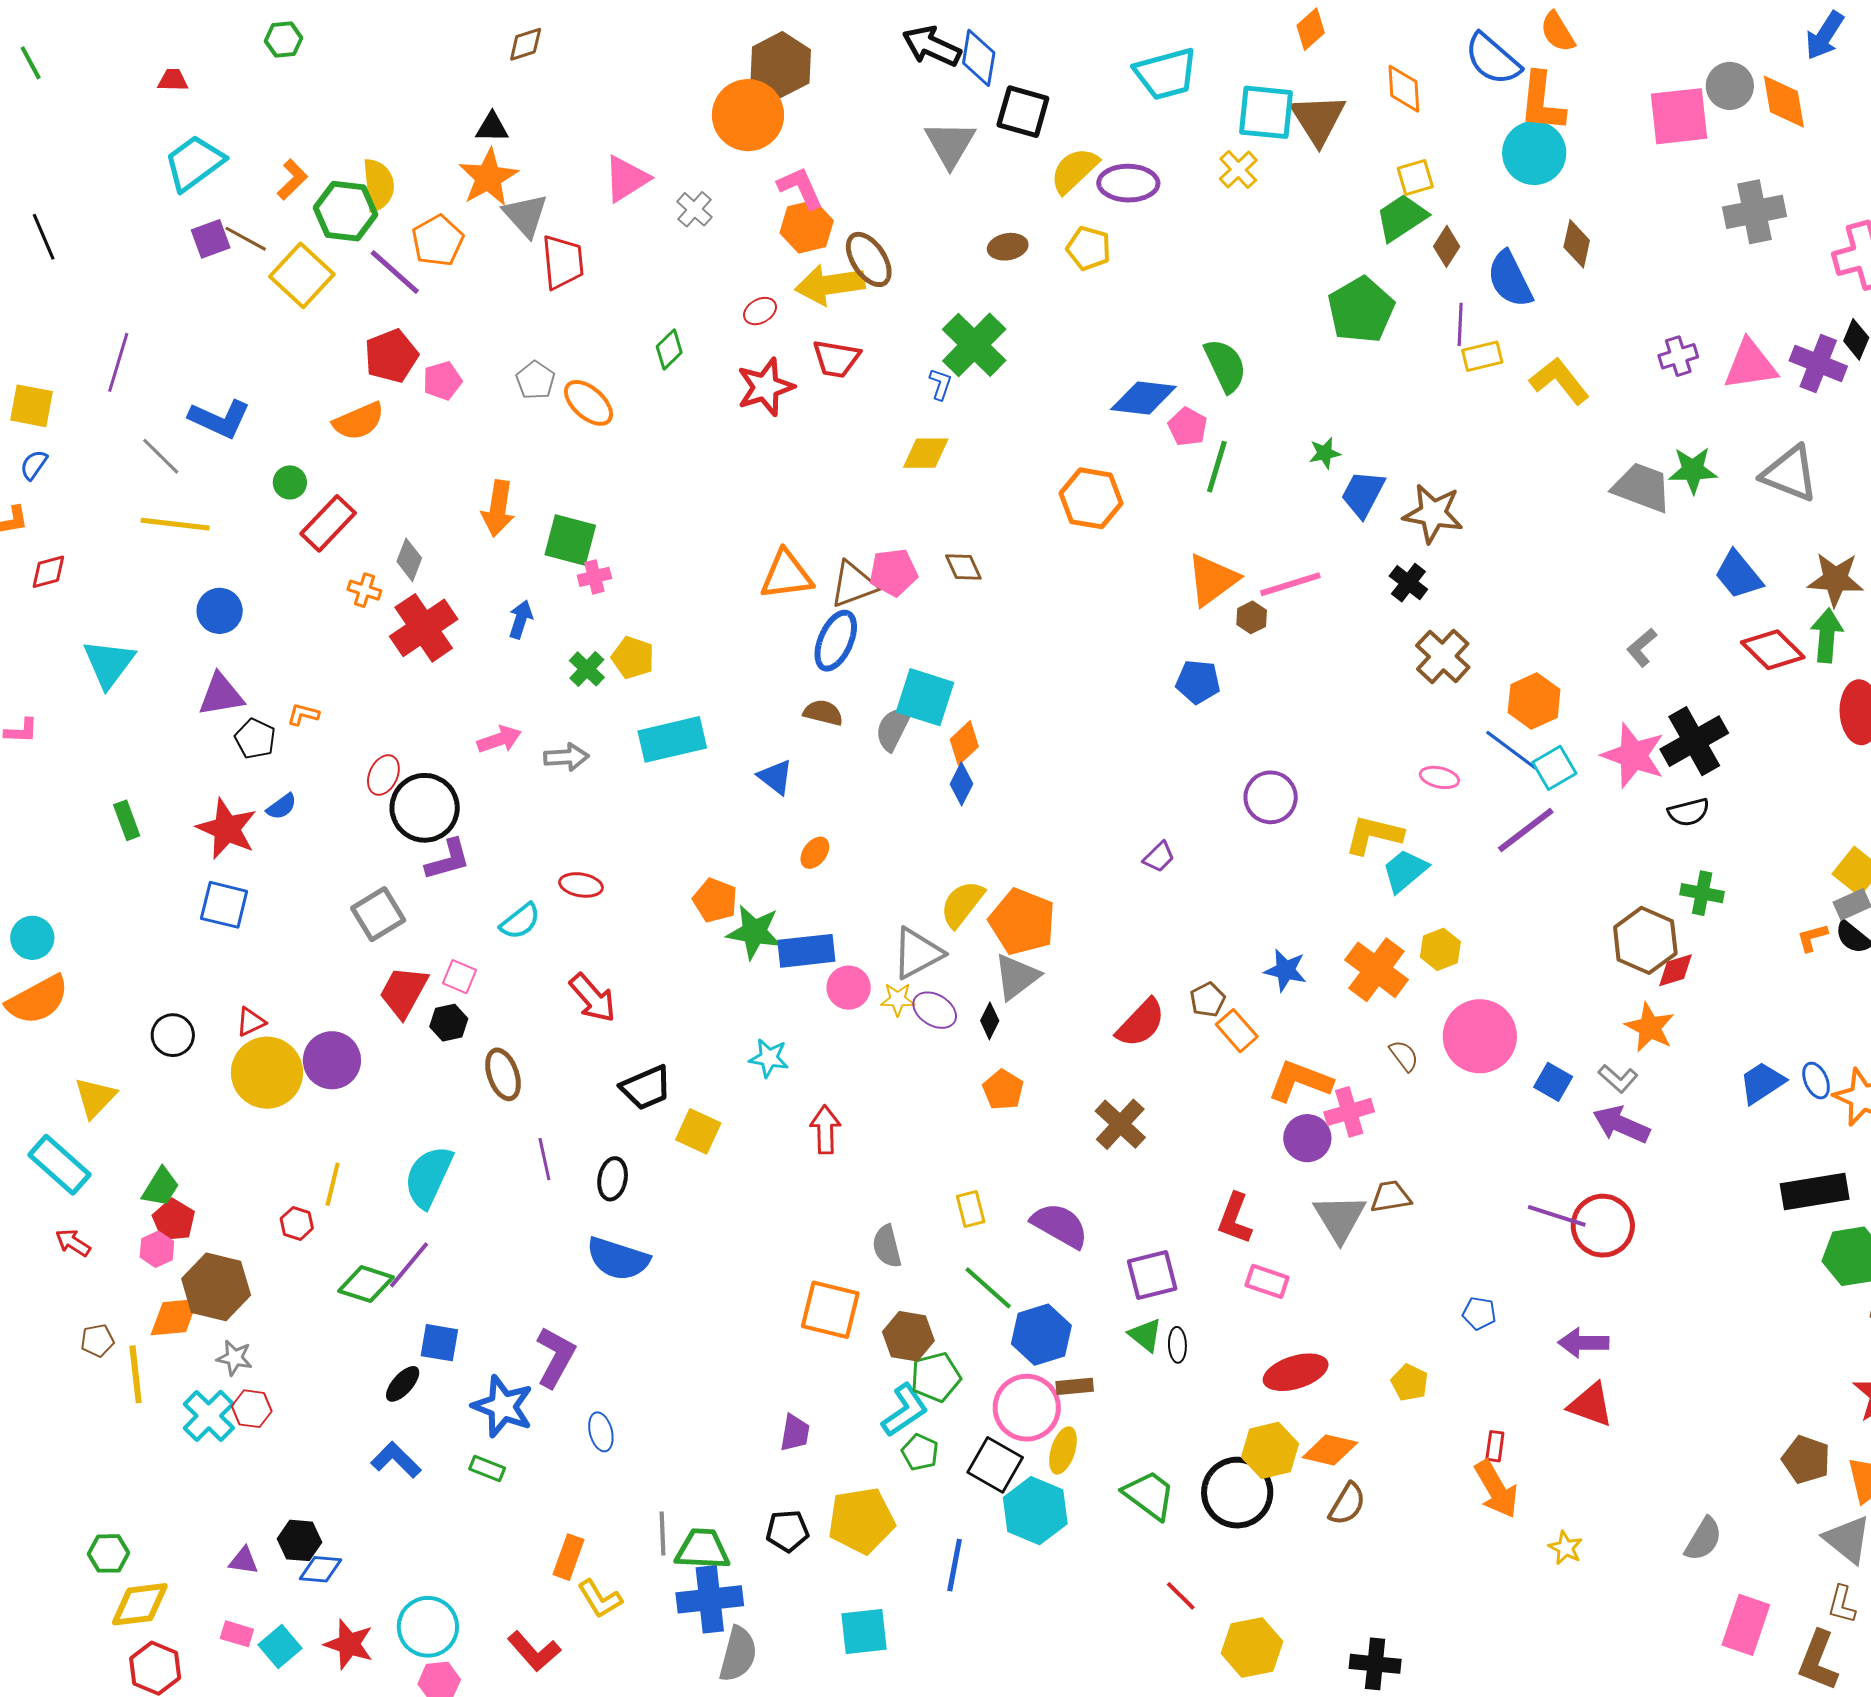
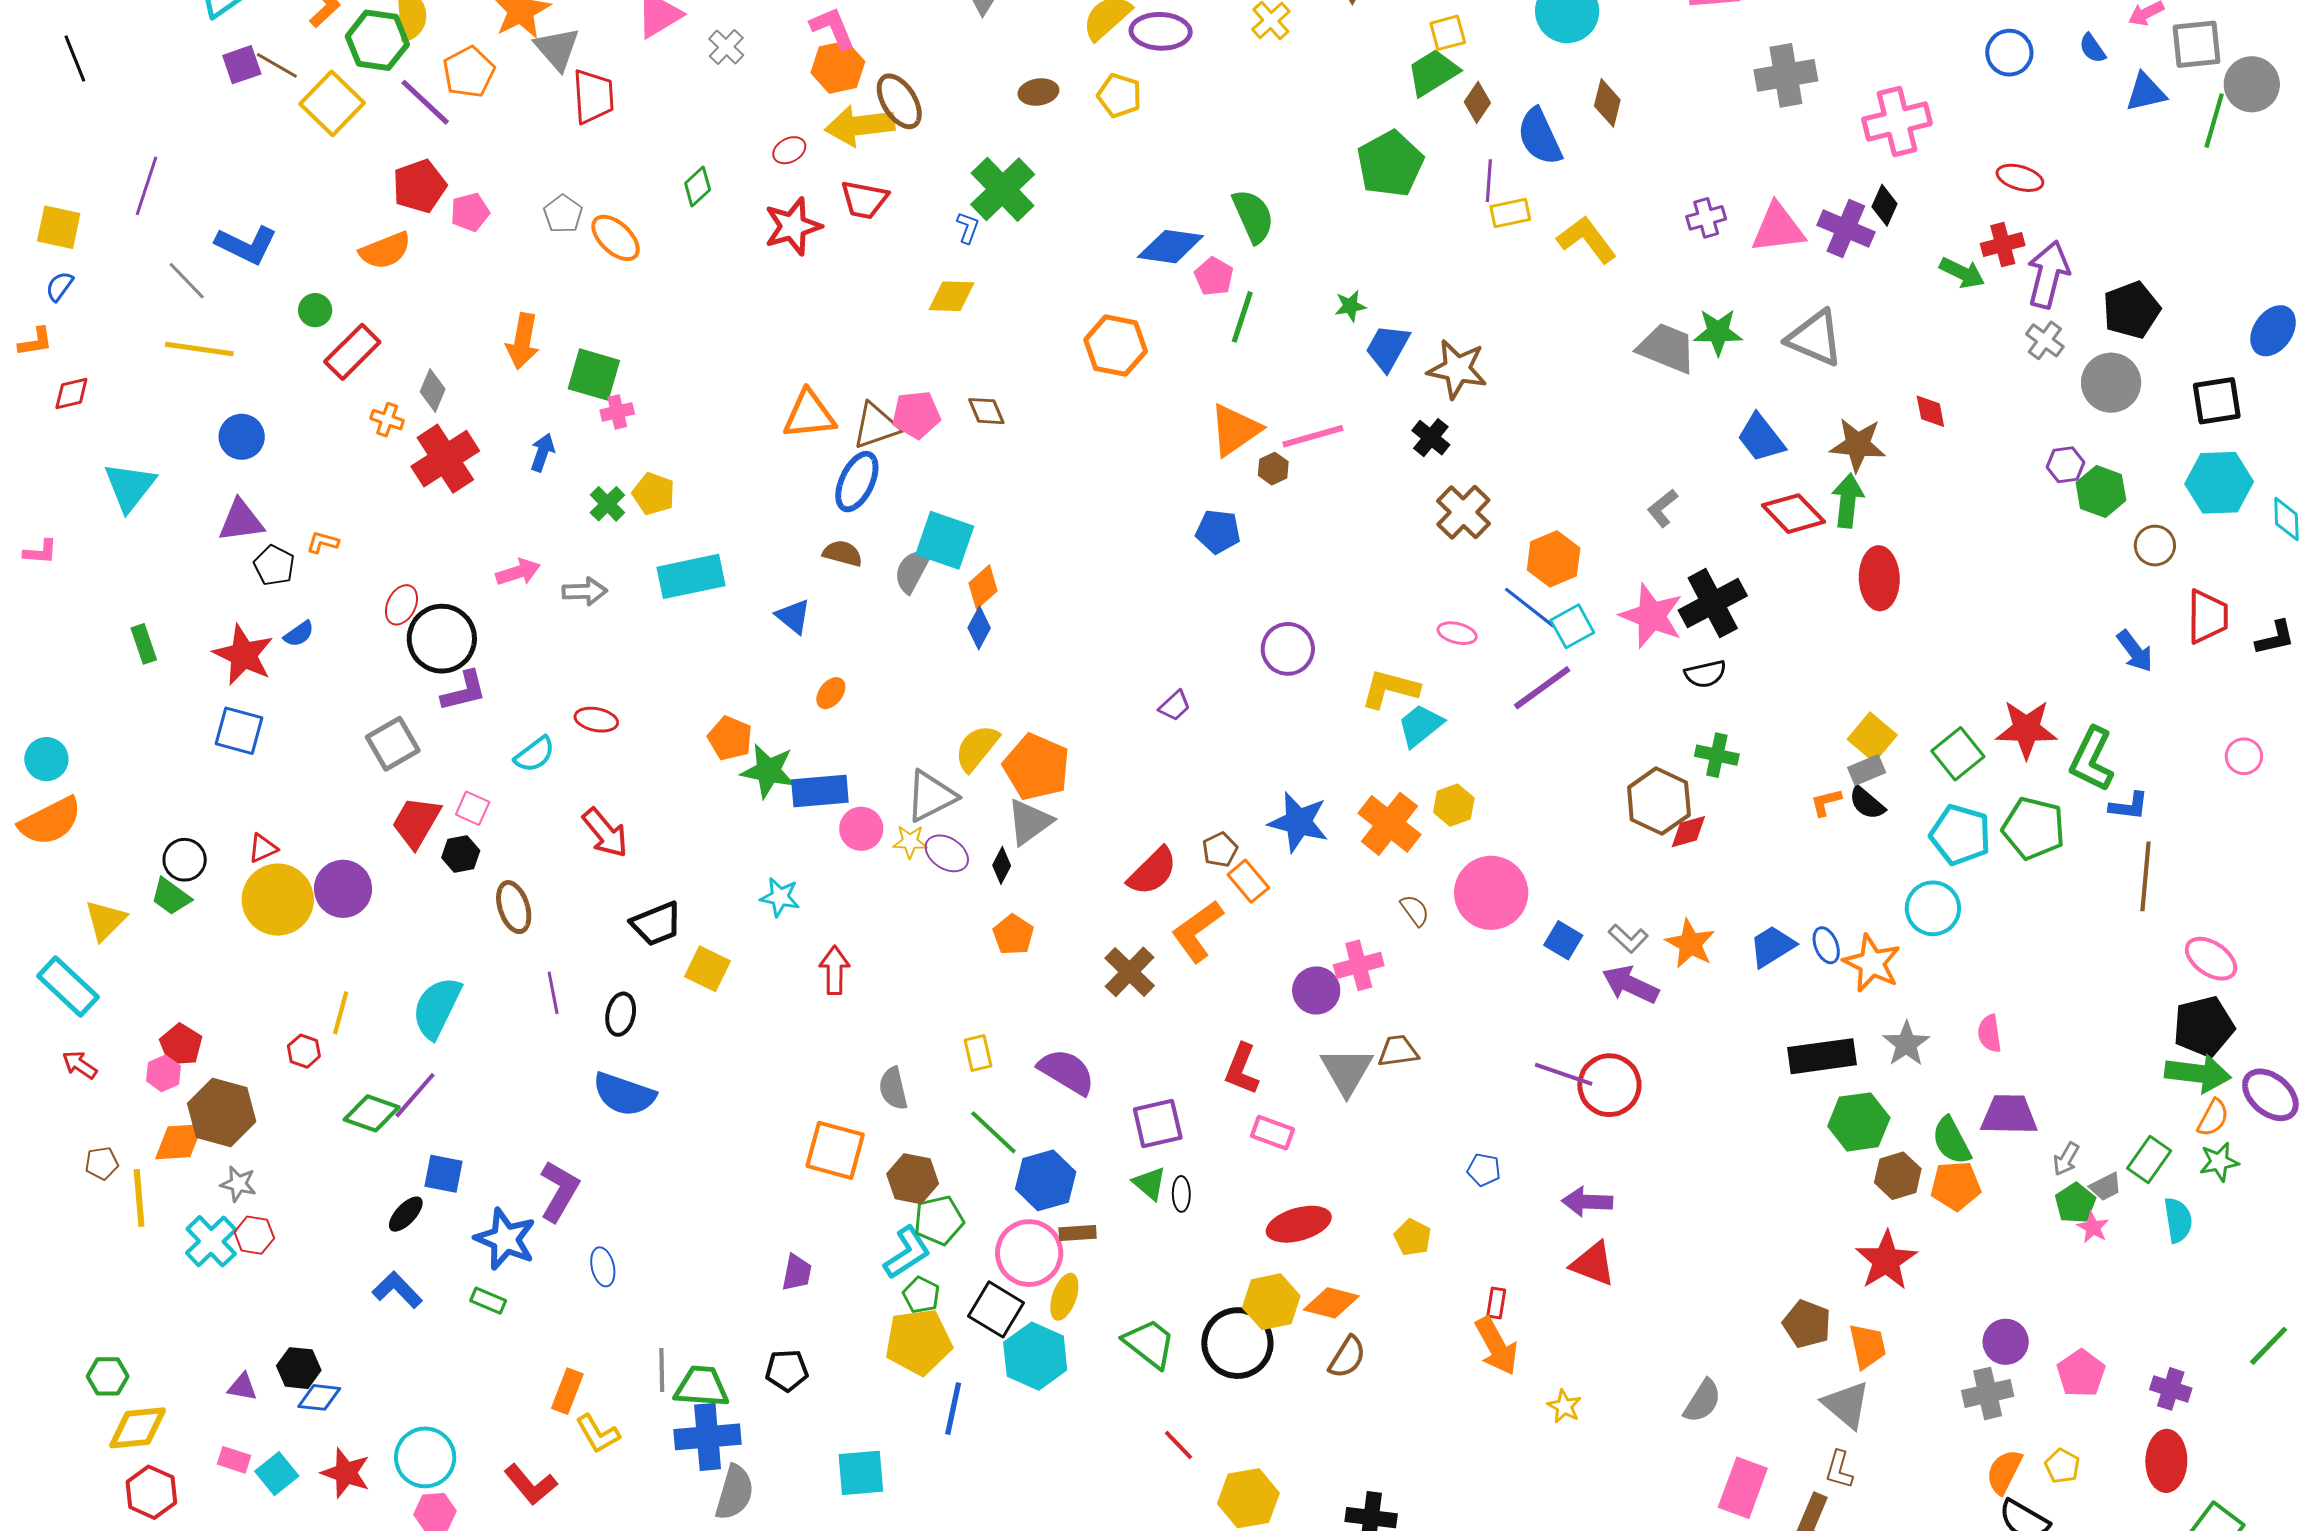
blue star: (1285, 970) -> (1298, 822), size x1.4
orange star: (1650, 1027) -> (1690, 944), moved
orange L-shape: (1300, 1081) -> (1197, 931), moved, turned -58
green trapezoid: (161, 1187) -> (171, 896), moved, turned 93
yellow pentagon: (861, 1521) -> (918, 1342), moved

